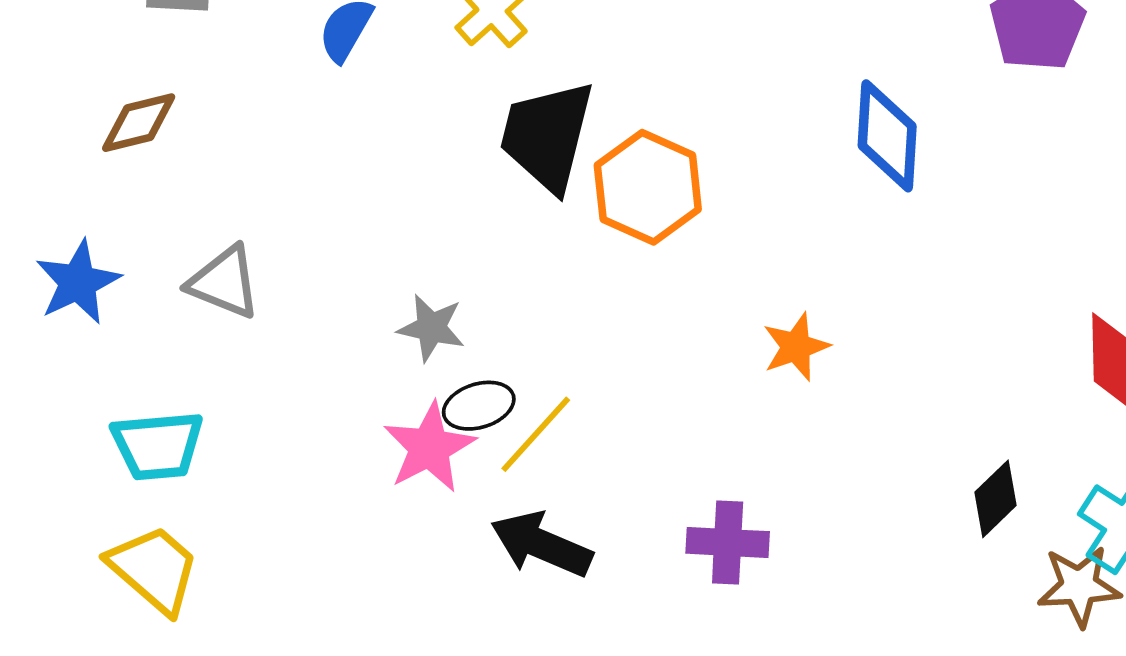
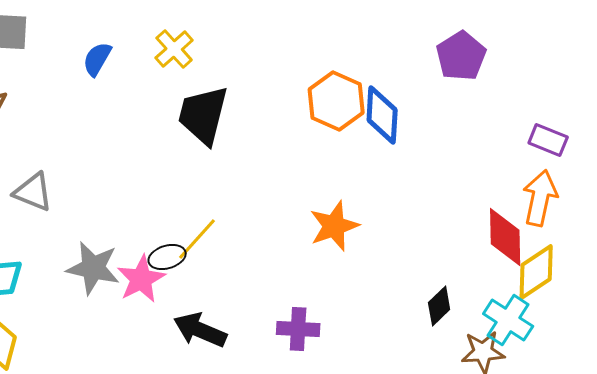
orange hexagon: (648, 187) -> (336, 101), moved
gray star: (431, 328) -> (93, 268), moved, size x1.5
orange star: (796, 347) -> (334, 226), size x1.4
yellow line: (536, 434) -> (197, 239), moved

